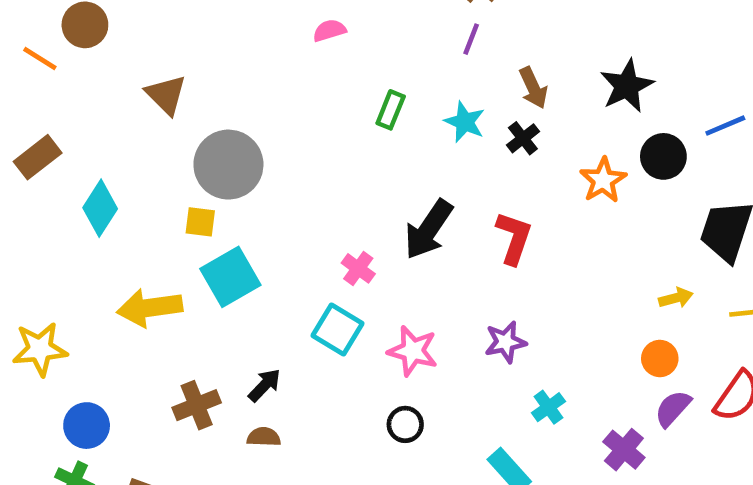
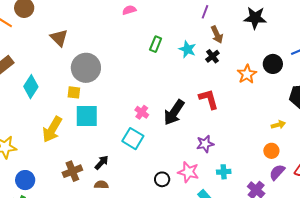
purple line: (471, 39) -> (205, 12), moved
black star: (627, 86) -> (255, 18), moved, turned 30
black arrow: (429, 229) -> (174, 112), moved
red L-shape: (514, 238) -> (209, 99), turned -35
cyan square: (230, 277) -> (87, 116), turned 30
yellow arrow: (150, 308) -> (52, 129), turned -52
pink star: (413, 351) -> (188, 172), moved
cyan cross: (548, 407) -> (224, 172), turned 32

